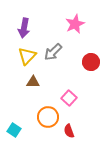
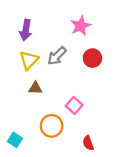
red circle: (91, 62) -> (92, 58), moved
red semicircle: (69, 131) -> (88, 143), moved

